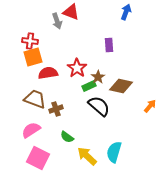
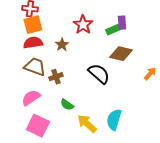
purple rectangle: (109, 45) -> (122, 23), moved
red star: (77, 68) -> (83, 25), moved
red semicircle: (48, 73) -> (33, 43), moved
brown star: (98, 77) -> (62, 45), moved
green rectangle: (89, 86) -> (113, 30), moved

